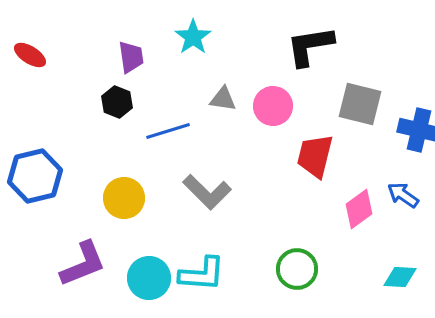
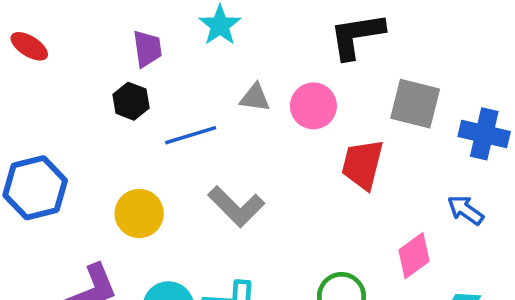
pink diamond: (359, 209) -> (414, 256), moved

